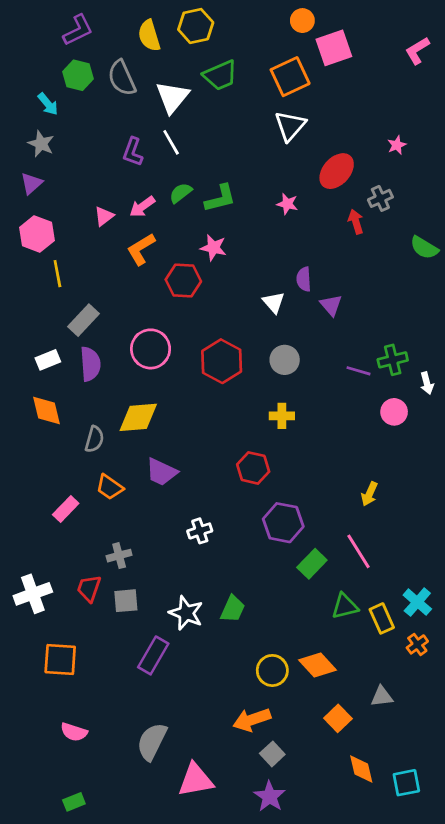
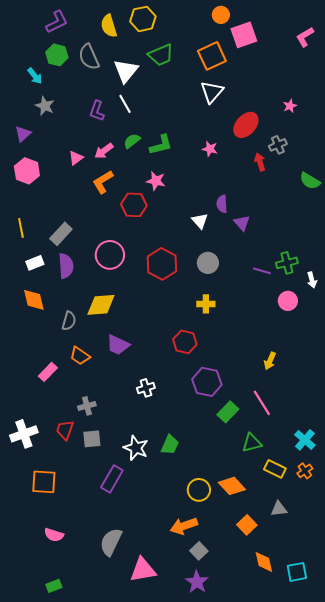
gray star: (41, 144) -> (45, 106), moved
yellow line: (57, 274) -> (21, 228), moved
yellow rectangle: (382, 618) -> (275, 469), moved, turned -40

